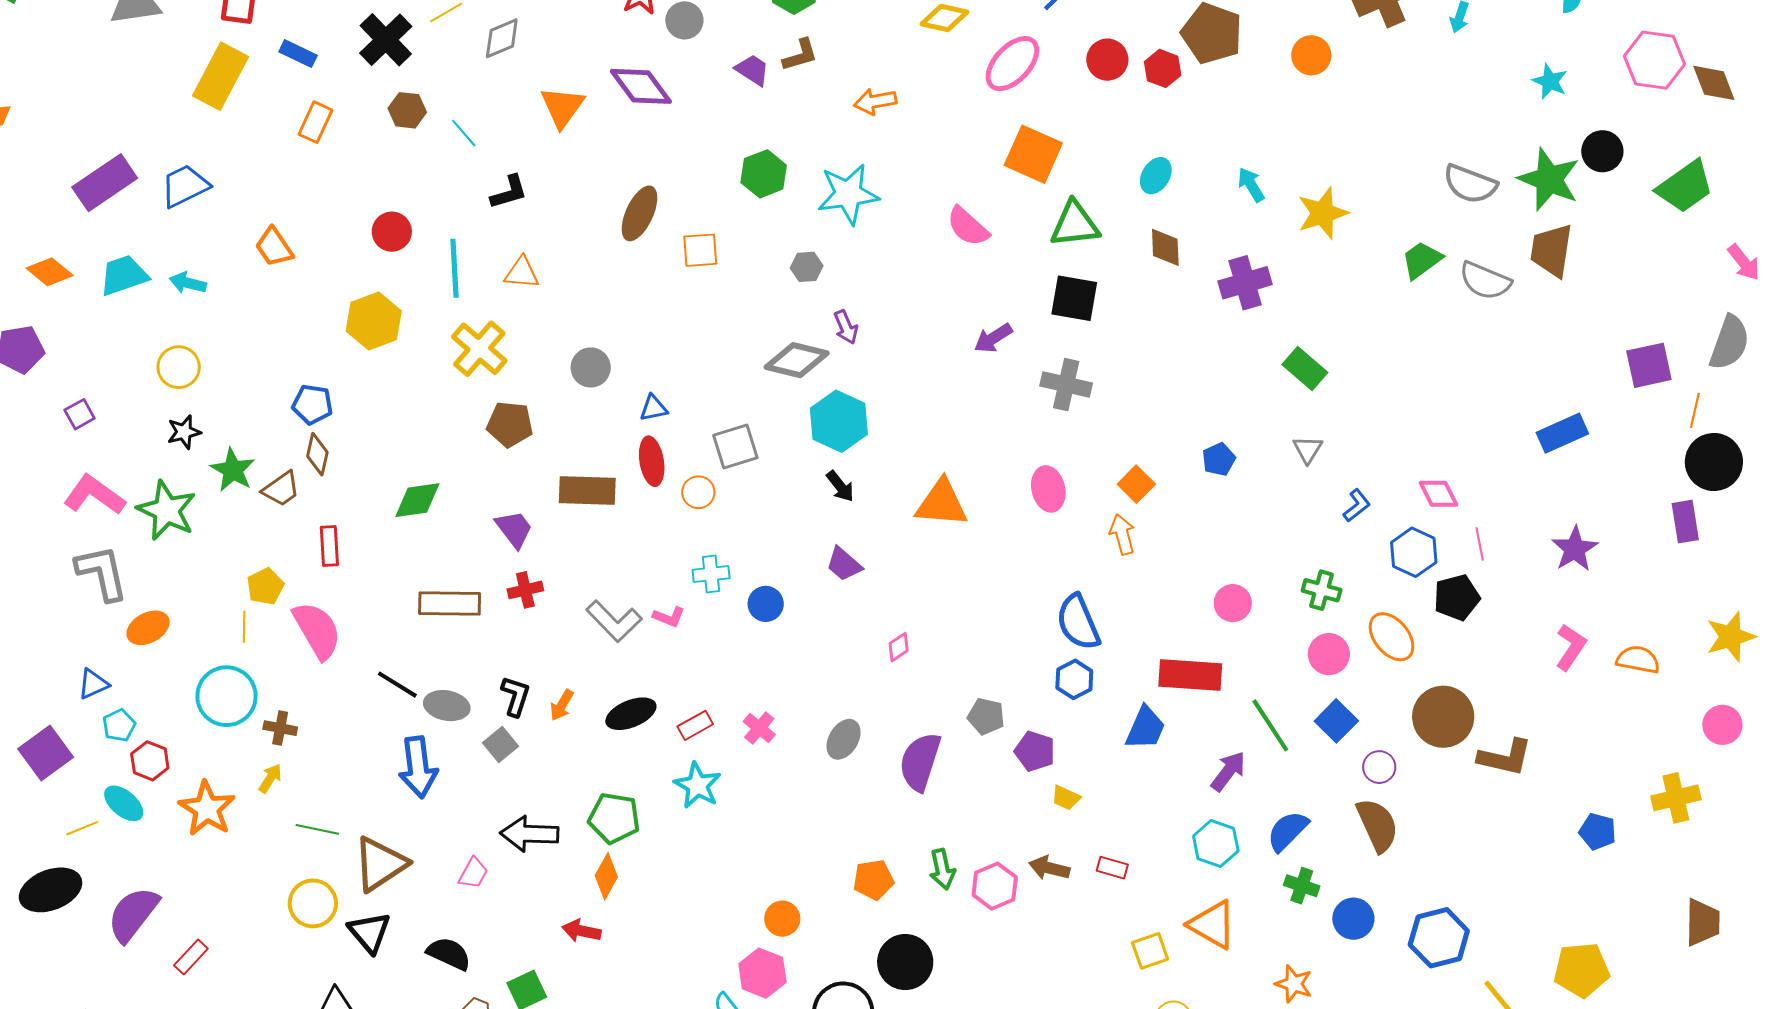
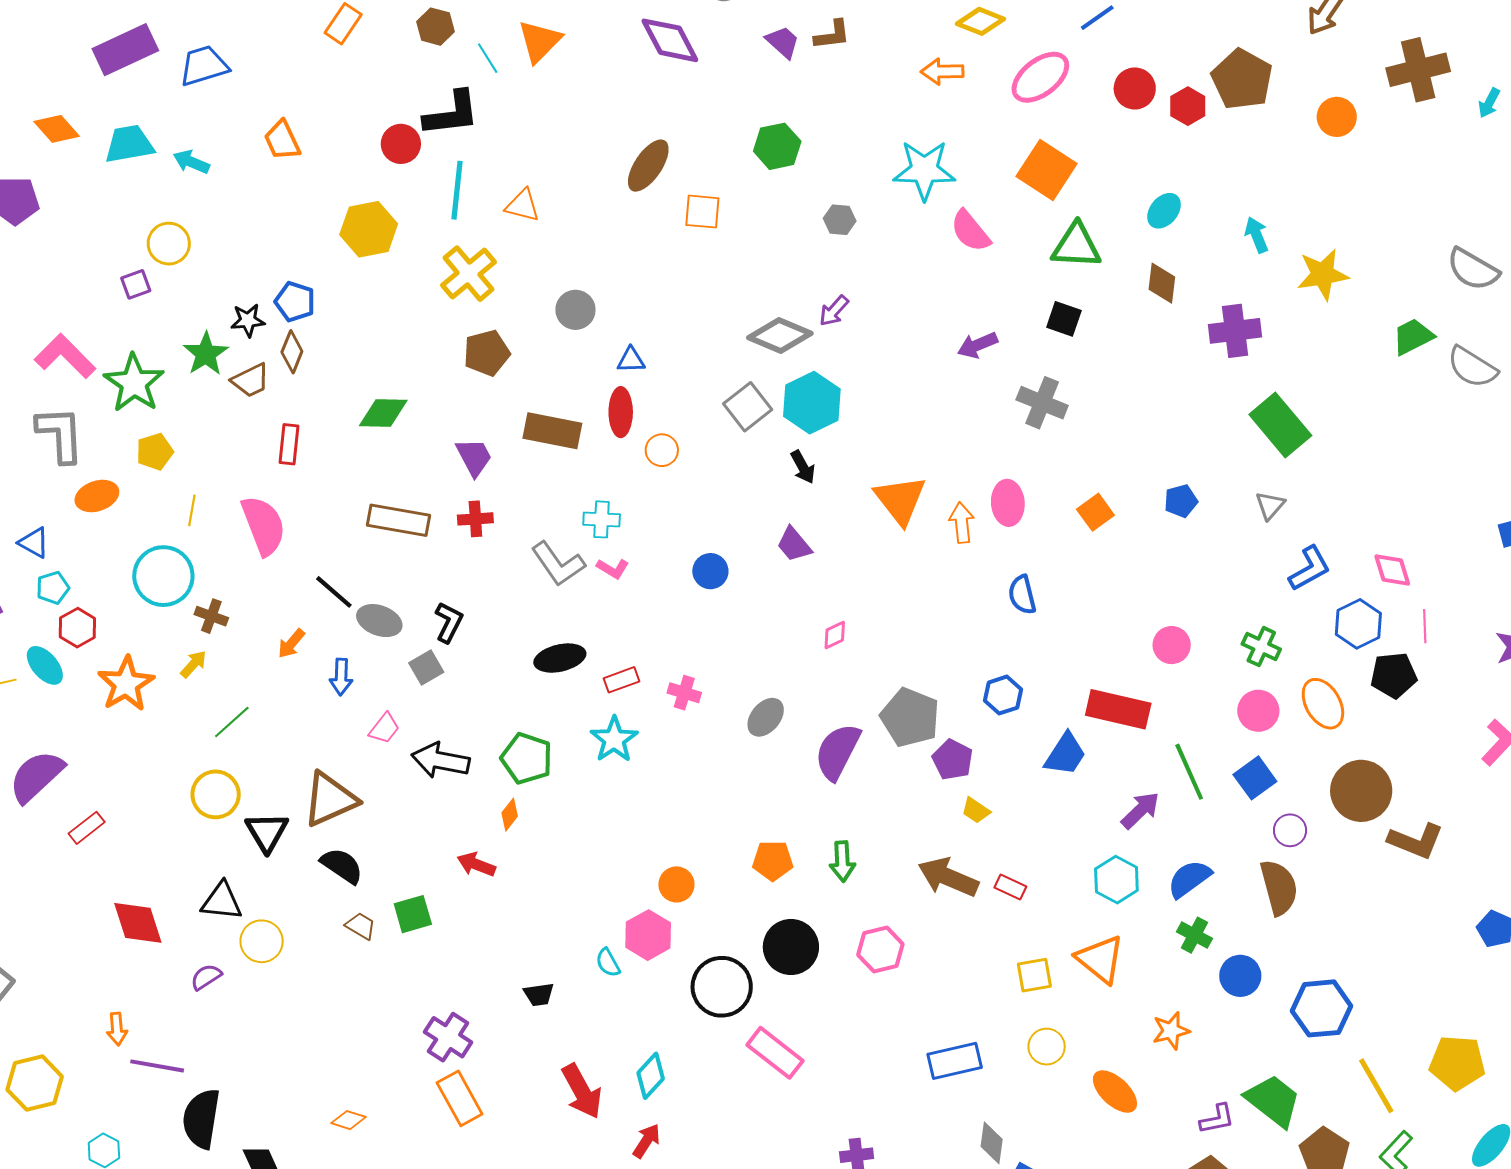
orange arrow: (875, 101) -> (942, 72), moved
orange triangle: (562, 107) -> (540, 41), moved
black L-shape: (509, 192) -> (452, 114), moved, size x1.5
cyan star: (848, 194) -> (924, 170), moved
gray hexagon: (807, 267) -> (840, 220), moved
black square: (1074, 298) -> (1064, 319), size x0.7
purple arrow: (846, 327) -> (834, 311), turned 56
green rectangle: (1305, 369) -> (1280, 425), size x1.4
purple square: (80, 414) -> (136, 284), moved
brown pentagon: (510, 424) -> (487, 353), turned -30
black star: (184, 432) -> (248, 320), moved
gray square: (735, 446) -> (748, 407), moved, turned -30
orange triangle: (942, 503) -> (900, 500), turned 38
blue L-shape: (1357, 505) -> (1310, 569), size x1.4
orange arrow: (1122, 534) -> (962, 523), moved
cyan cross: (711, 574) -> (602, 519), moved
yellow pentagon: (265, 586) -> (155, 452), moved
blue semicircle: (1078, 622) -> (1022, 595), moved, size x0.7
blue triangle: (93, 684) -> (34, 543), turned 44
orange arrow: (562, 705) -> (291, 644), moved
gray pentagon: (986, 716) -> (910, 717), size x1.6
pink cross: (759, 728) -> (684, 693), turned -32
blue arrow: (418, 767) -> (341, 677), size x0.6
green line: (317, 829) -> (232, 722), turned -63
brown triangle: (380, 864) -> (330, 799), moved
brown arrow: (1049, 868) -> (948, 877), size x1.5
pink trapezoid: (473, 873) -> (384, 728), moved
orange diamond: (606, 876) -> (510, 815), size x0.7
pink hexagon: (995, 886) -> (880, 949), moved
orange star: (1294, 984) -> (1171, 1031), turned 30

